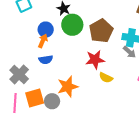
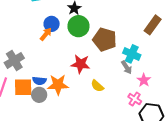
brown pentagon: (101, 31) -> (105, 39), turned 30
blue semicircle: (46, 60) -> (39, 81), moved
red star: (95, 60) -> (81, 64), moved

